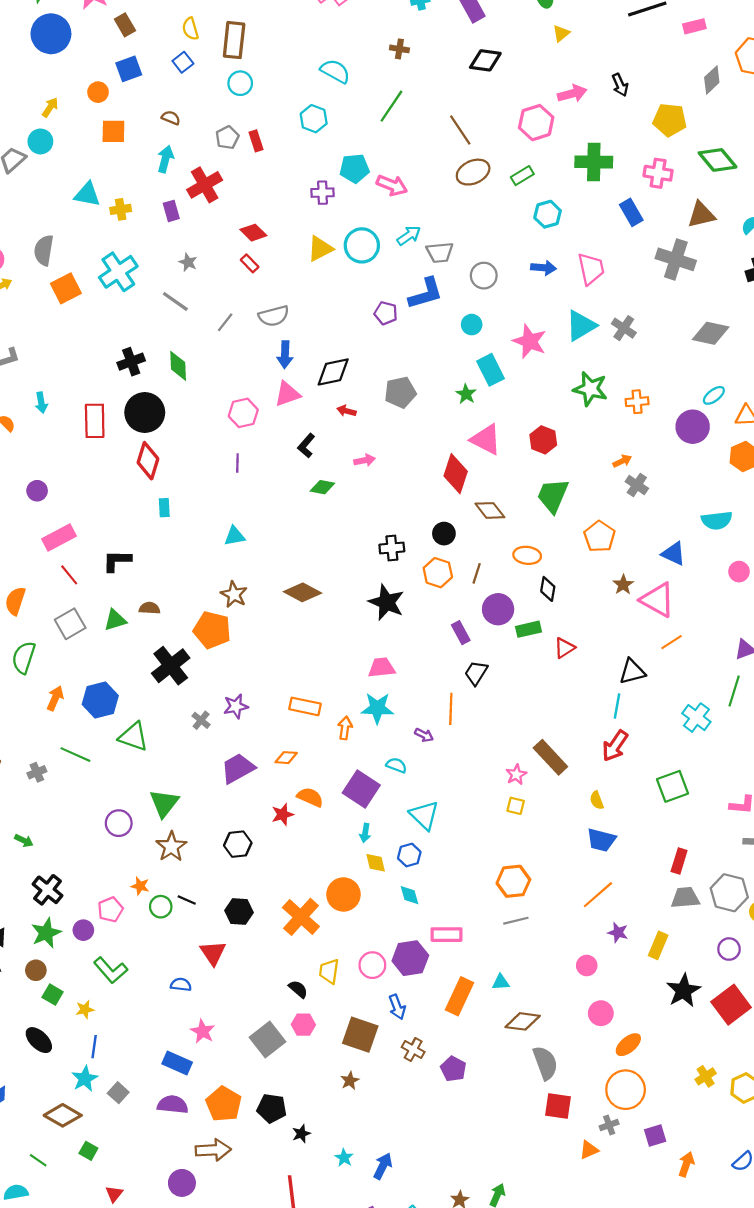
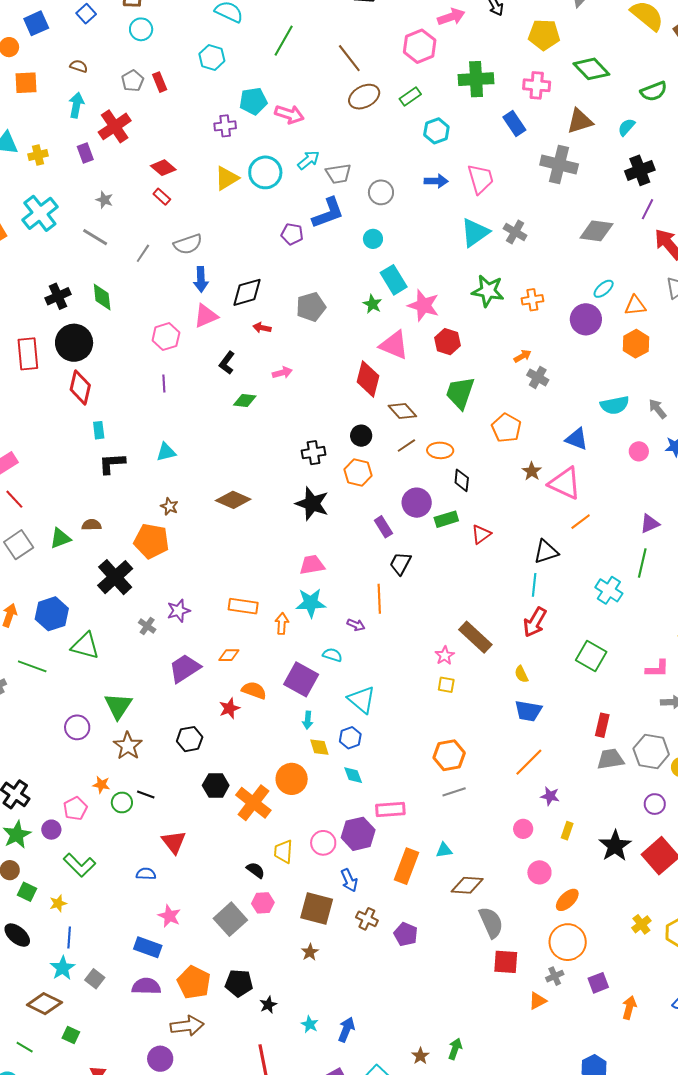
pink star: (530, 341) -> (423, 305), moved
black L-shape: (117, 561) -> (112, 463), moved
brown line: (477, 573) -> (406, 445), moved, turned 42
brown star: (234, 594) -> (169, 506), size x0.7
green square: (672, 786) -> (591, 656), turned -36
black hexagon: (239, 911) -> (216, 785), moved
yellow rectangle: (658, 945) -> (567, 831), moved, size x0.7

